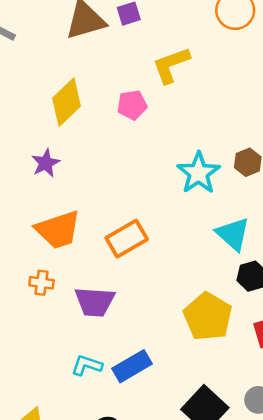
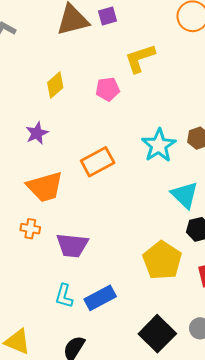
yellow diamond: (67, 102) -> (55, 85), size x0.7
orange rectangle: (127, 239) -> (98, 162), moved
cyan L-shape: (87, 365) -> (64, 296), turned -95

